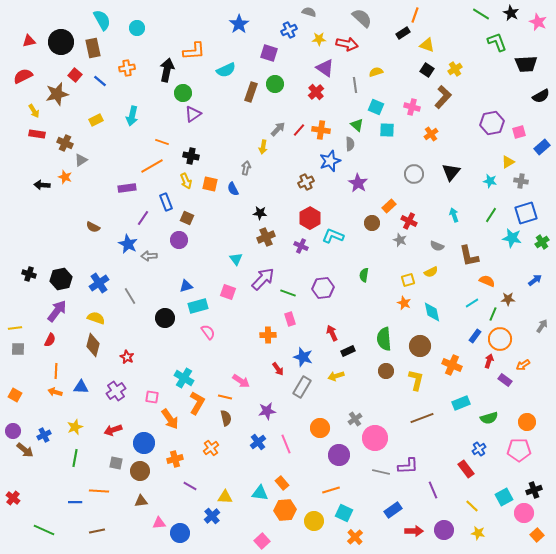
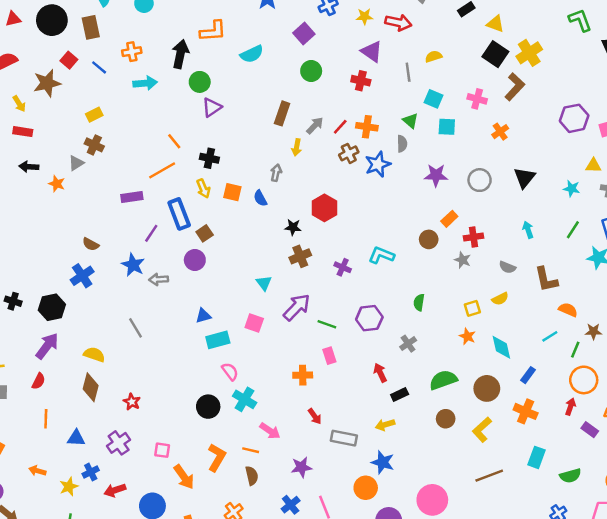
purple square: (269, 53) -> (304, 33), turned 30
yellow cross: (455, 69) -> (529, 53), size x1.5
black square: (427, 70) -> (495, 54), size x1.5
brown rectangle: (251, 92) -> (282, 113), moved
red cross: (316, 92) -> (361, 81), turned -35
cyan arrow: (132, 116) -> (145, 83), moved, turned -108
orange line: (162, 142) -> (174, 141), turned 32
brown cross: (65, 143) -> (94, 145), moved
yellow triangle: (508, 162) -> (593, 166), turned 32
brown cross: (306, 182) -> (349, 153), moved
purple star: (358, 183) -> (436, 175), moved, turned -30
black arrow: (42, 185) -> (29, 167), moved
blue rectangle: (166, 202) -> (179, 214), size x1.4
brown square: (187, 218) -> (205, 233), turned 32
red hexagon: (310, 218) -> (324, 208), moved
red cross: (409, 221) -> (473, 237), turned -35
blue cross: (99, 283) -> (82, 276), moved
black circle: (165, 318) -> (208, 407), moved
blue rectangle: (475, 336) -> (528, 375), moved
green semicircle: (384, 339) -> (443, 380), turned 75
blue star: (303, 357) -> (383, 462), moved
cyan cross: (184, 378) -> (245, 399), moved
yellow L-shape: (416, 380) -> (482, 430), turned -145
gray rectangle: (302, 387) -> (344, 438), turned 70
orange arrow: (55, 392) -> (37, 471), moved
cyan rectangle: (461, 403) -> (536, 457), turned -48
gray cross: (355, 419) -> (408, 344), moved
blue cross: (44, 435) -> (91, 472), moved

